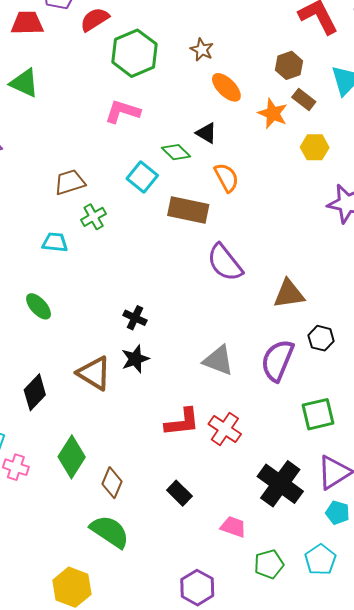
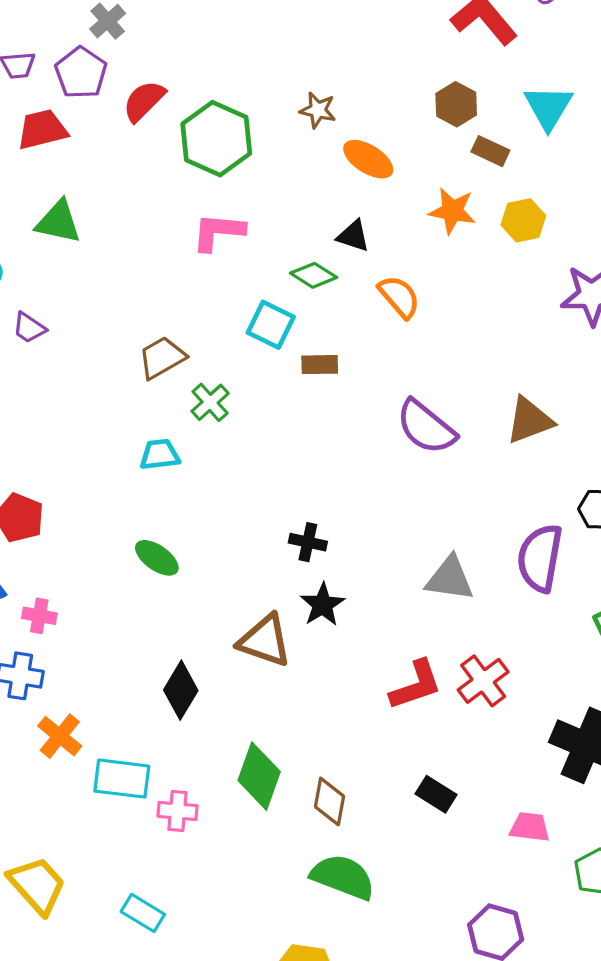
orange star: (273, 113) -> (452, 211), moved
brown rectangle: (188, 210) -> (320, 365), moved, size x0.6
brown triangle: (289, 294) -> (529, 420), moved
red cross: (225, 429) -> (483, 681), turned 32

